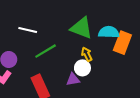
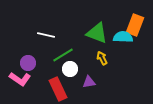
orange rectangle: (122, 43) -> (135, 25), moved
white circle: (82, 68) -> (70, 69), moved

